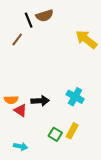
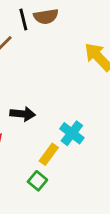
black arrow: (40, 101) -> (23, 114), moved
yellow rectangle: (72, 131) -> (49, 154), moved

